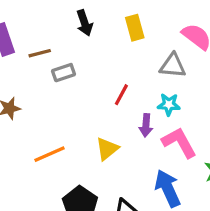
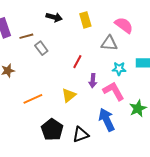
black arrow: (84, 23) -> (54, 17), turned -56
gray rectangle: (64, 73) -> (41, 48), turned 72
cyan star: (169, 104) -> (119, 69), moved

